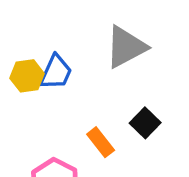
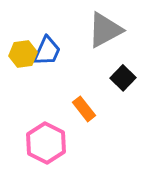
black square: (145, 123) -> (123, 78), moved

